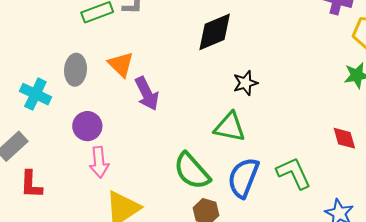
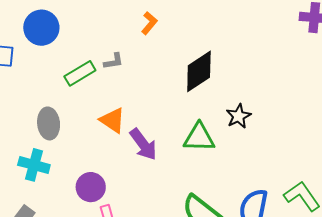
gray ellipse: (76, 70) -> (49, 123), moved
green triangle: (230, 127) -> (199, 137), moved

